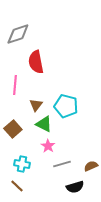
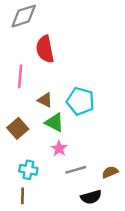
brown triangle: (36, 105) -> (45, 100), turned -40
brown line: (17, 186) -> (22, 196), turned 48

